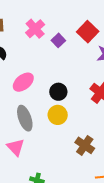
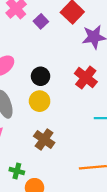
brown cross: (85, 145) -> (44, 139), moved

